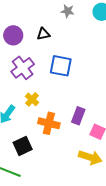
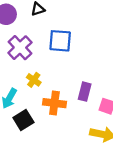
black square: (23, 146) -> (23, 120), moved

